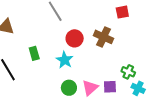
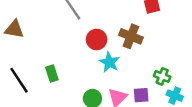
green rectangle: (34, 53) -> (52, 74), moved
cyan star: (65, 60) -> (109, 62), moved

